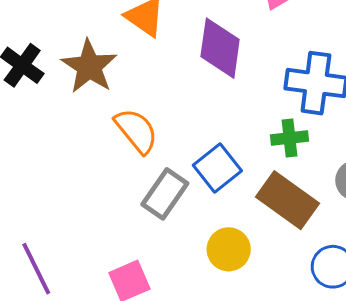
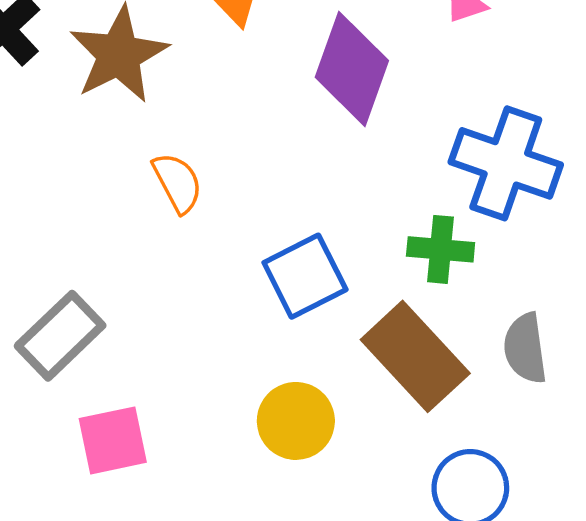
orange semicircle: (136, 131) -> (178, 183), size x0.7
gray rectangle: (165, 194) -> (60, 336), moved

